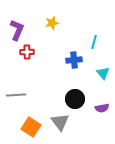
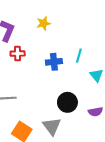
cyan line: (94, 42) -> (79, 56), moved
blue cross: (74, 60) -> (54, 62), moved

